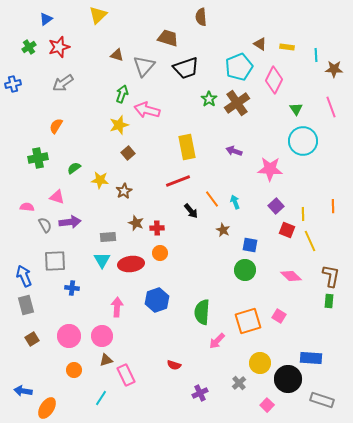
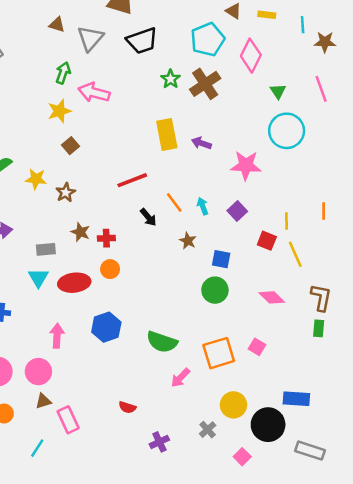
yellow rectangle: (187, 147) -> (167, 135), moved
purple square: (276, 206) -> (237, 211), moved
green semicircle: (202, 312) -> (162, 342), turned -75

